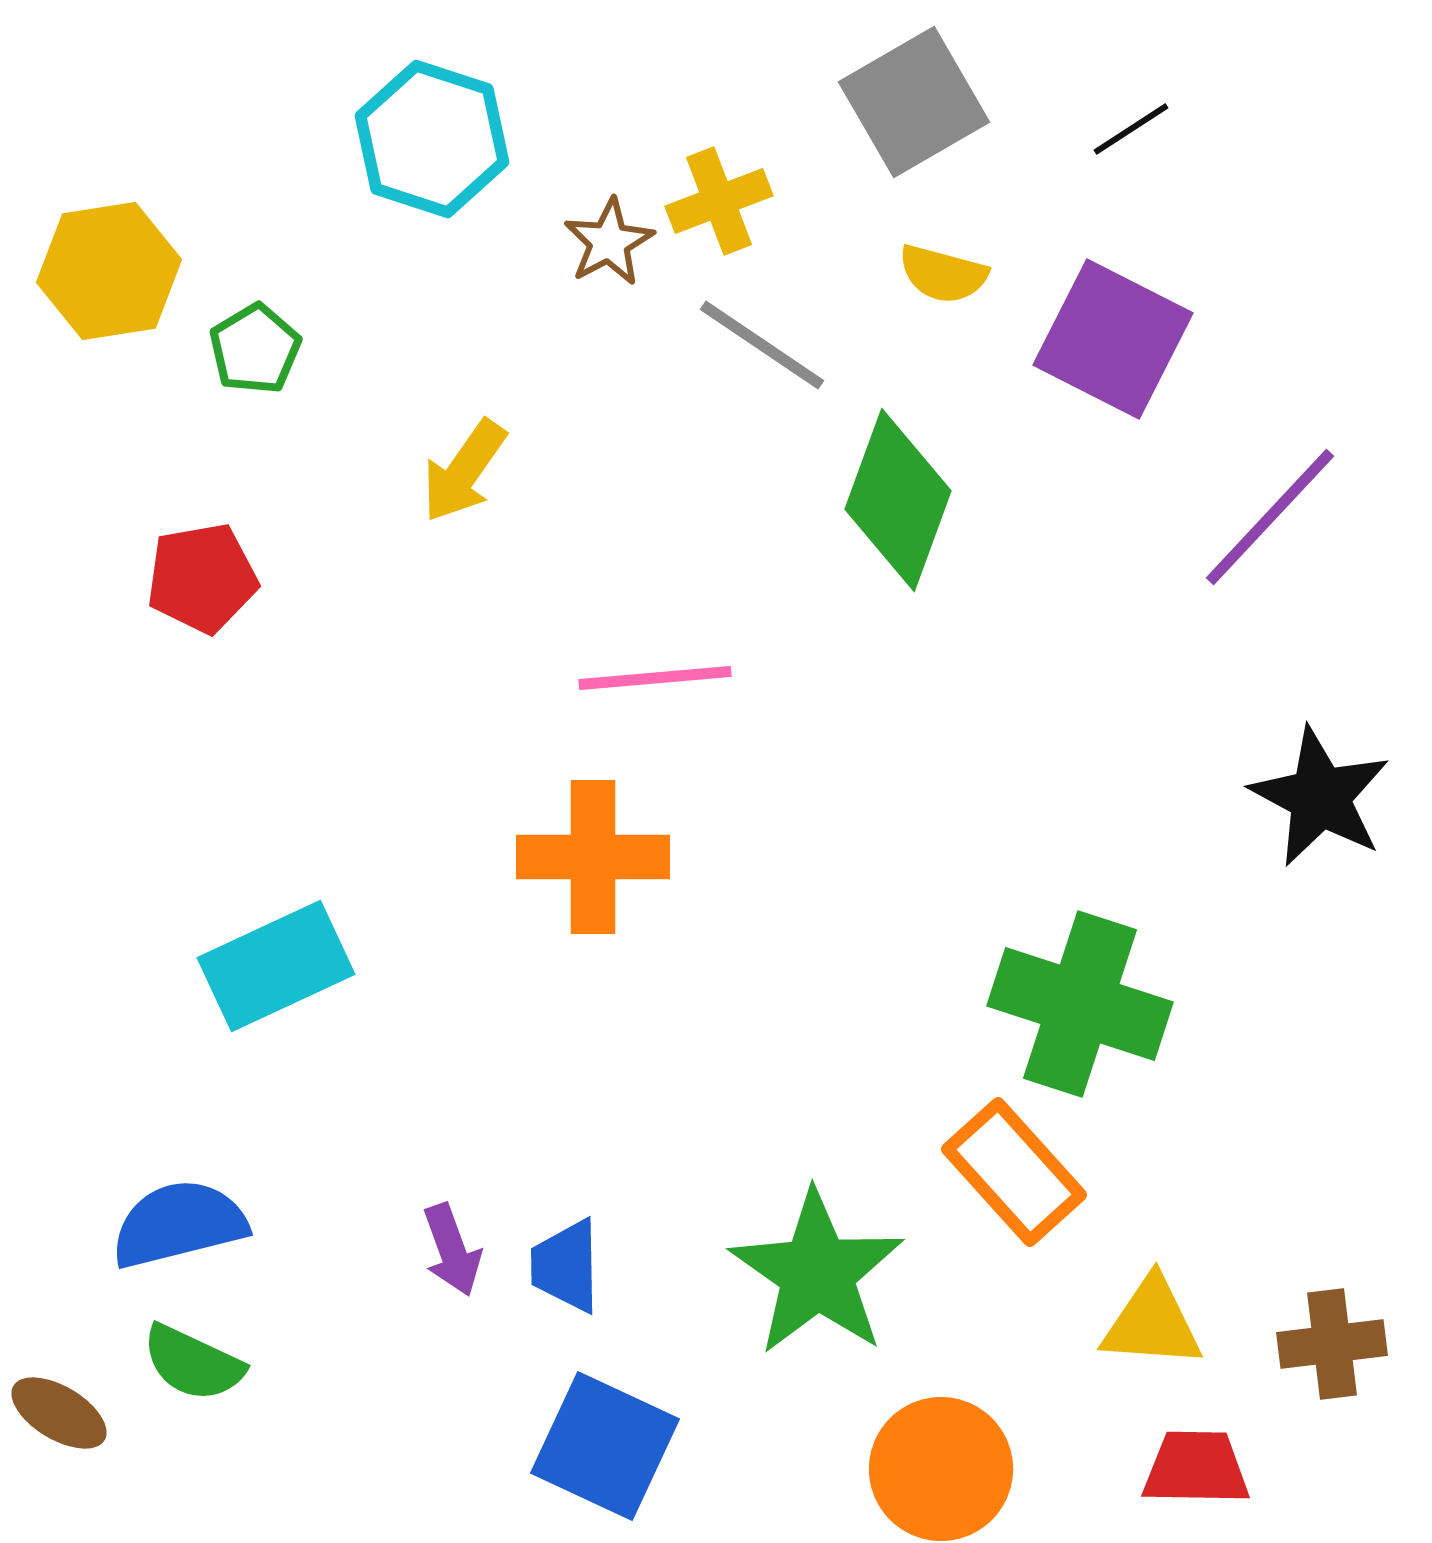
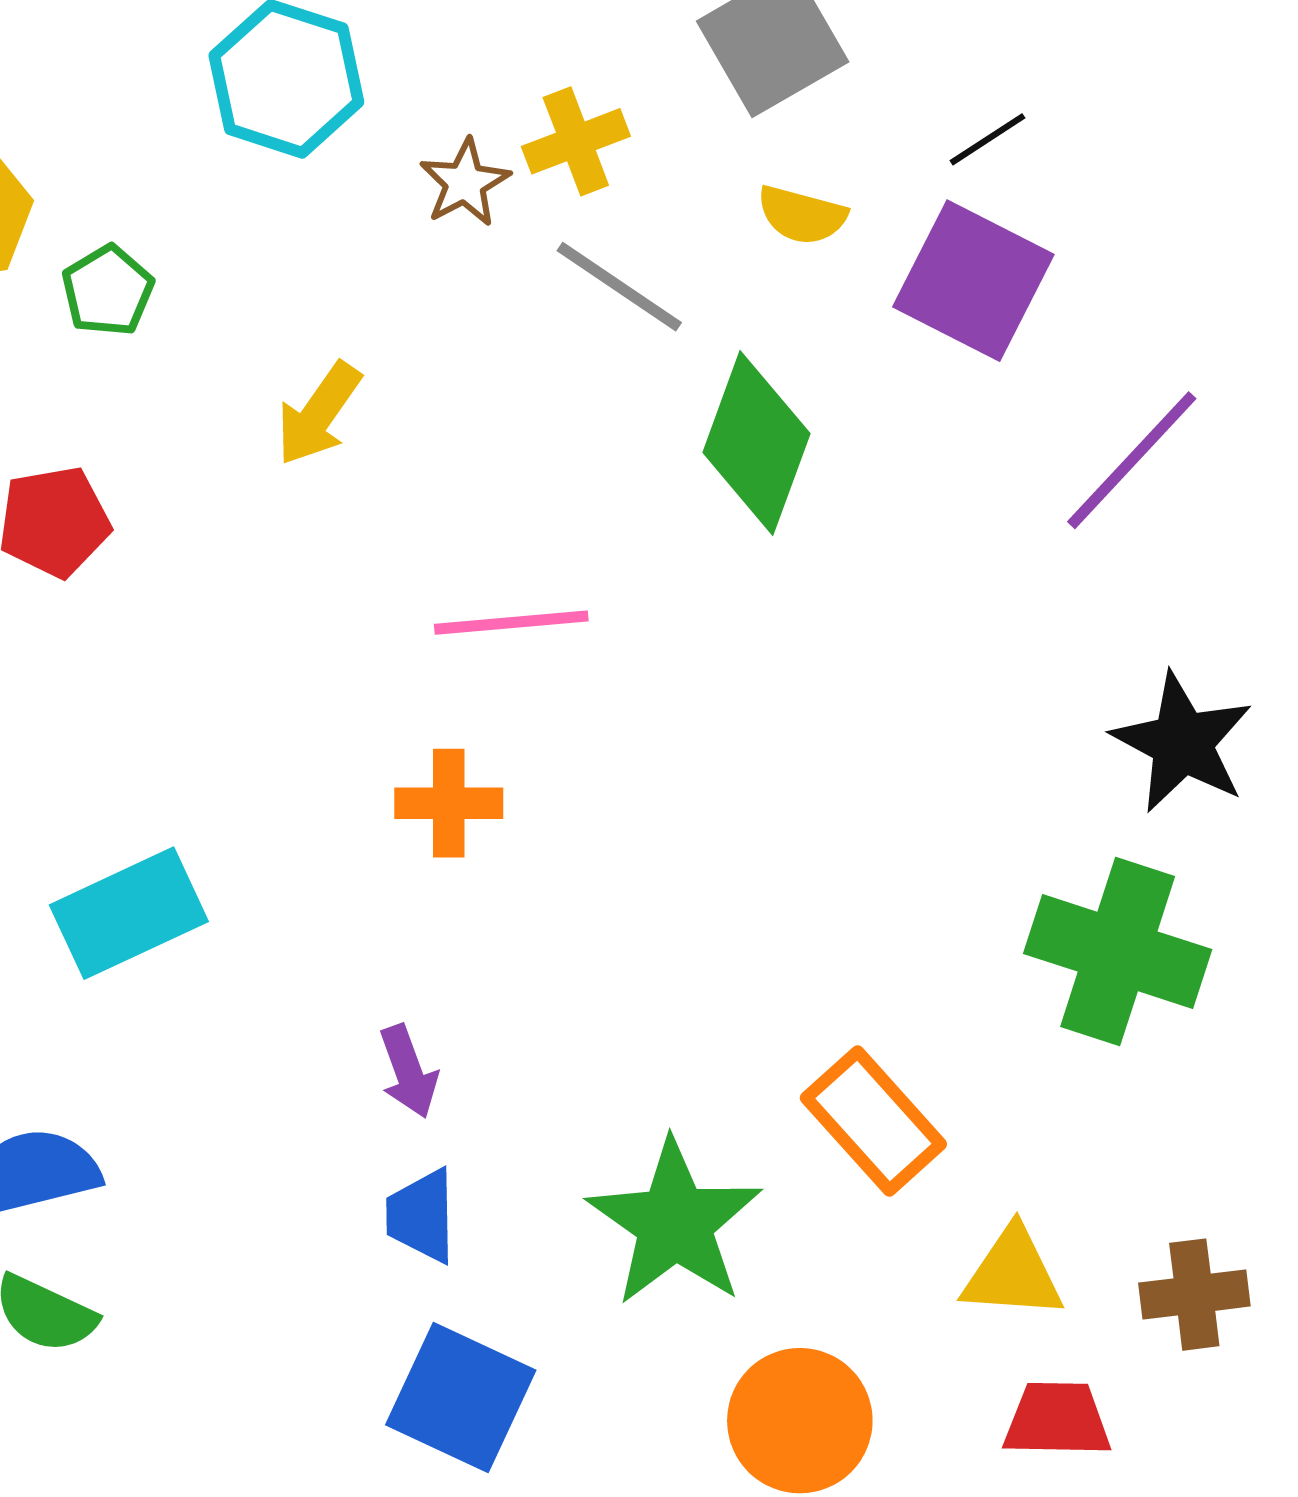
black line: (1131, 129) -> (987, 139), moved
orange cross: (593, 857) -> (449, 803), size x0.7
green cross: (1080, 1004) -> (1118, 952), moved
purple arrow: (452, 1250) -> (408, 1072), moved

